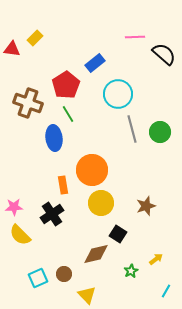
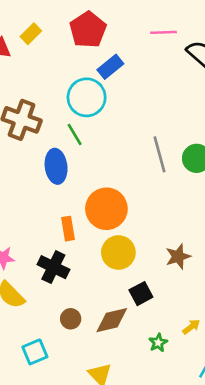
red pentagon: (66, 85) -> (88, 30), moved
cyan circle: (118, 94) -> (87, 97), moved
black cross: (52, 214) -> (53, 267), turned -30
black square: (118, 234) -> (141, 294), turned 30
brown circle: (64, 274) -> (71, 319), moved

